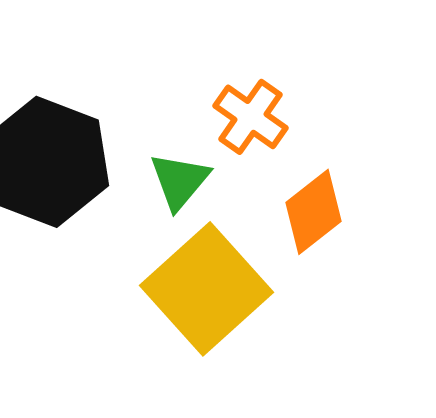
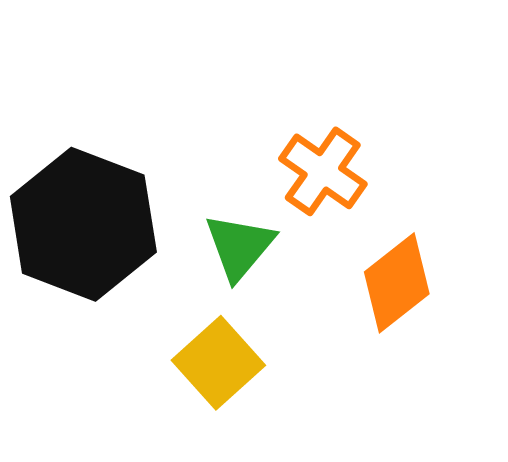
yellow square: (206, 289) -> (218, 363), moved, size x0.6

